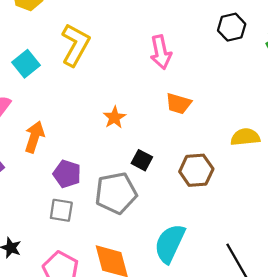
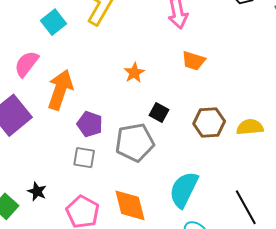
orange arrow: (34, 137) -> (60, 90), size x1.4
yellow semicircle: (245, 137) -> (250, 127), moved

